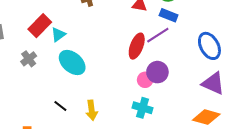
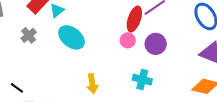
pink circle: (145, 80) -> (128, 40), moved
black line: (60, 106) -> (17, 88), moved

